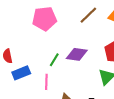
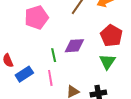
green line: (54, 60) -> (54, 55), turned -32

